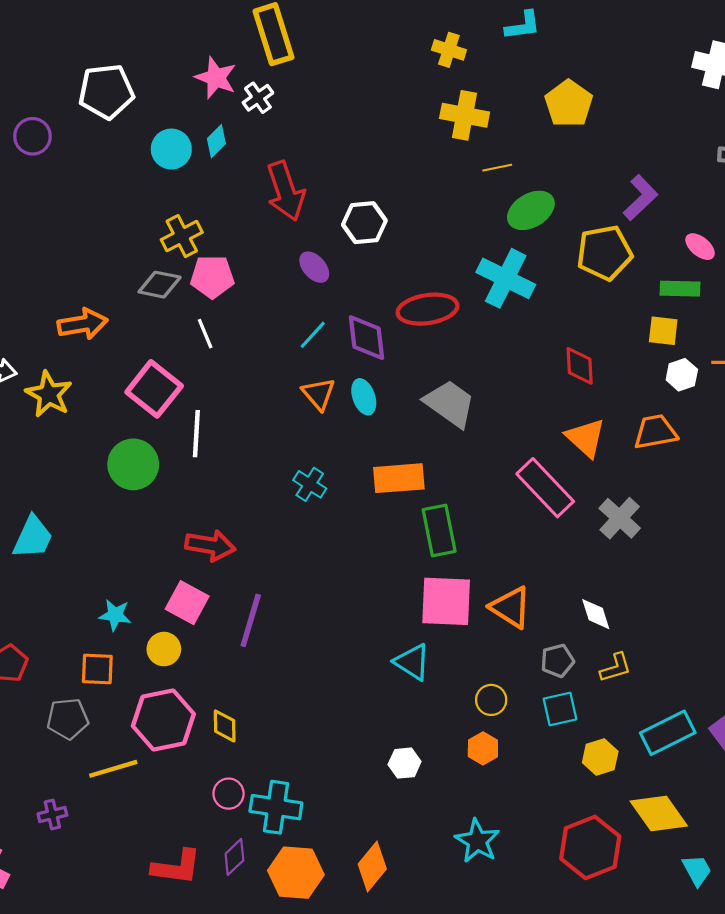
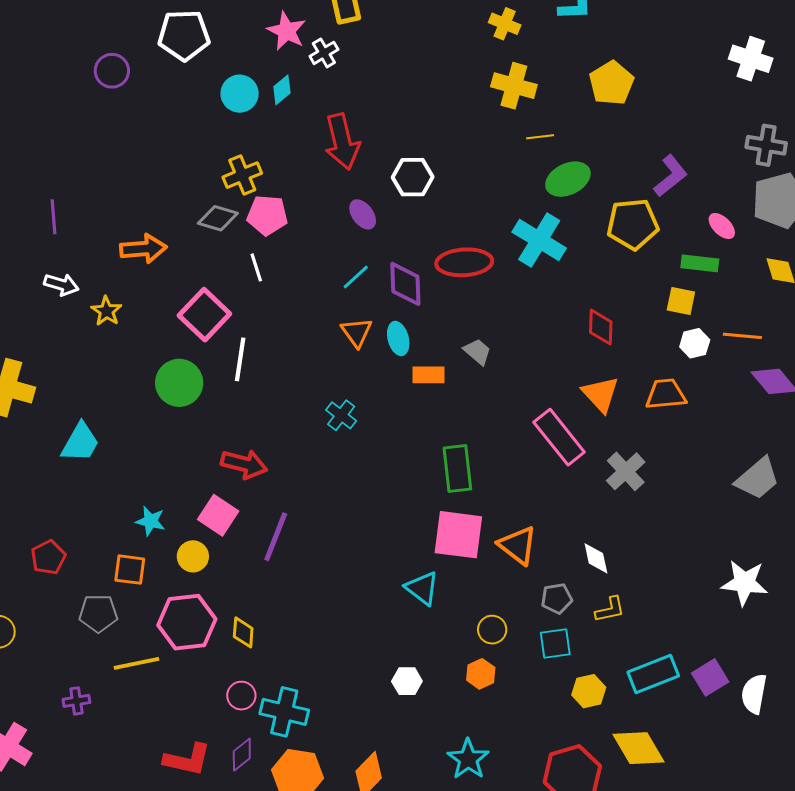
yellow star: (49, 394) -> (106, 311), size x0.7
gray trapezoid: (450, 404) -> (477, 352), size x0.6
orange rectangle: (399, 478) -> (428, 375), moved, size x0.7

